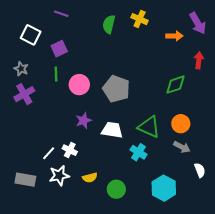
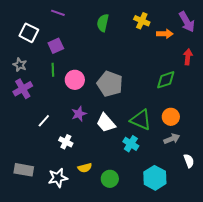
yellow cross: (140, 19) -> (142, 21), moved
white trapezoid: (112, 130) -> (106, 123), turned -140
gray arrow: (182, 147) -> (172, 139), turned -49
white line: (49, 153) -> (44, 121), moved
white star: (59, 175) -> (58, 178), moved

